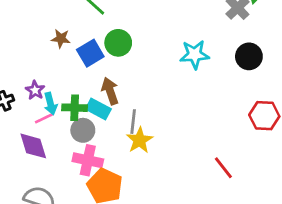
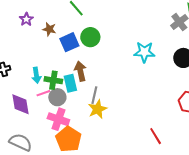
purple star: (35, 90) -> (26, 19), moved
cyan rectangle: (98, 109) -> (70, 83), turned 42
pink line: (44, 118) -> (43, 93), moved

